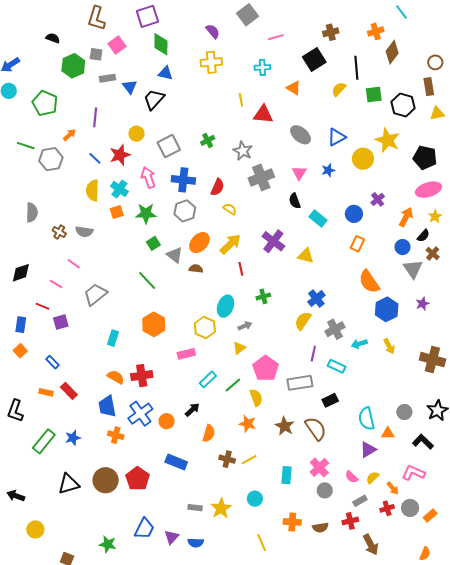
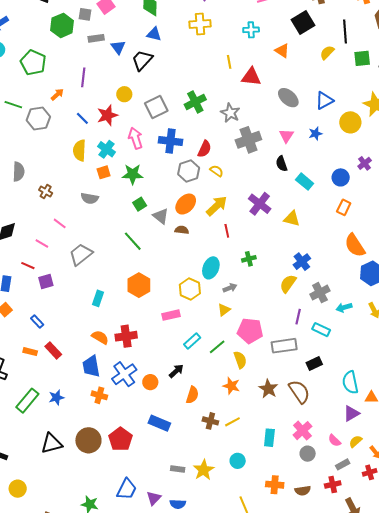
green cross: (208, 140) -> (195, 102), size x1.5
gray hexagon: (185, 211) -> (189, 171), moved
gray semicircle: (84, 232) -> (90, 198), moved
pink pentagon: (266, 368) -> (250, 331), turned -30

